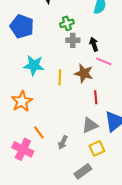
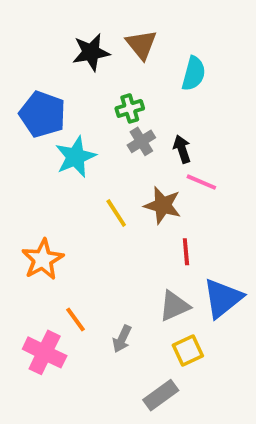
gray cross: (73, 40) -> (141, 141), turned -32
cyan star: (34, 65) -> (76, 157), moved, turned -30
yellow line: (60, 77) -> (116, 213), turned -35

